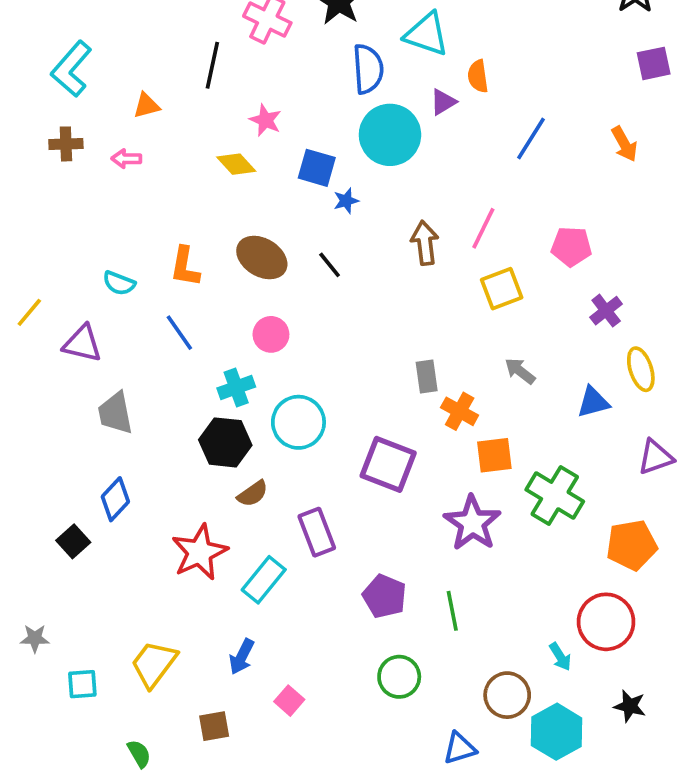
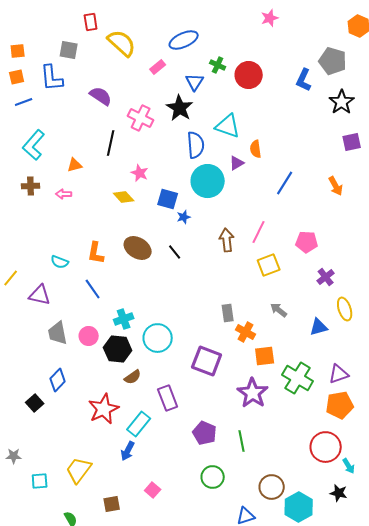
pink circle: (271, 334) -> (89, 336), moved
purple triangle: (655, 457) -> (339, 374), moved
blue arrow: (242, 657) -> (128, 451), moved
cyan arrow: (560, 657) -> (349, 466), moved

